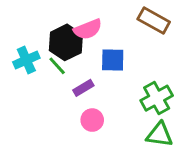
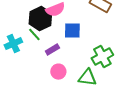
cyan cross: (26, 60) -> (13, 44), moved
green triangle: (160, 135) -> (87, 78), moved

